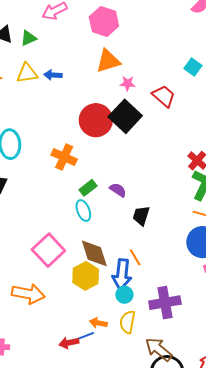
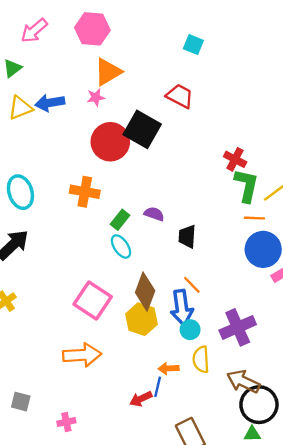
cyan square: (193, 67) -> (193, 45), moved
blue arrow: (53, 75) -> (50, 103), size x1.4
pink star: (128, 83) -> (96, 97), moved
brown diamond: (94, 253) -> (145, 292), turned 52
blue line: (85, 336) -> (158, 387), turned -42

